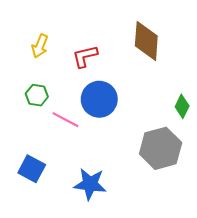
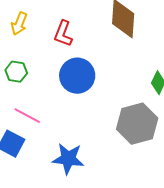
red L-shape: (85, 56) -> (63, 34), turned -56
pink line: (65, 120) -> (27, 116), moved

